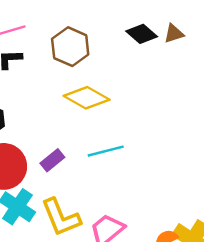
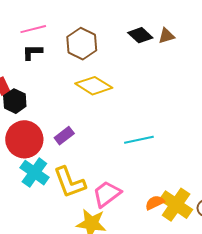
cyan line: (106, 151) -> (139, 140), moved

